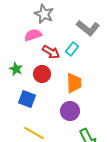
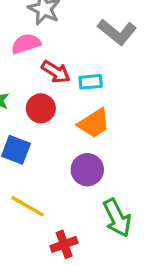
cyan rectangle: (72, 49) -> (91, 82), moved, turned 48
orange trapezoid: (74, 83) -> (94, 123), turned 60

